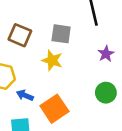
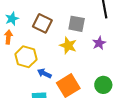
purple star: (106, 54) -> (99, 43), moved
green circle: (106, 93) -> (103, 85), moved

